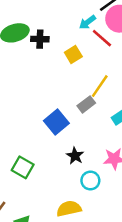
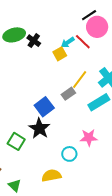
cyan arrow: (87, 22) -> (68, 42), moved
black cross: (40, 39) -> (34, 41), turned 32
black star: (75, 156) -> (39, 128), moved, size x1.5

